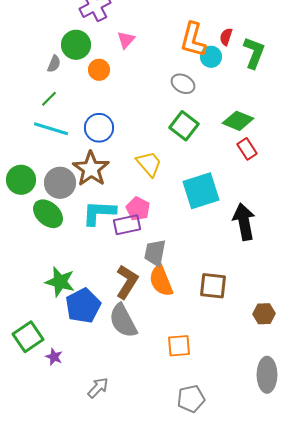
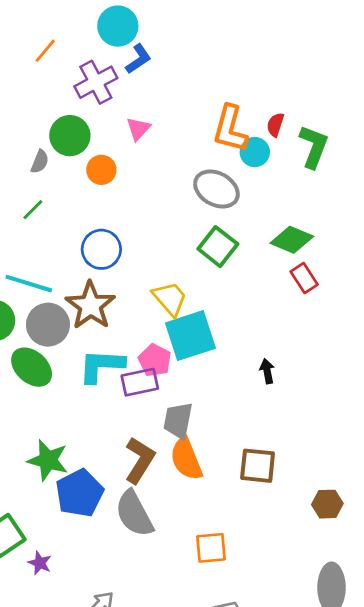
gray ellipse: (183, 84) -> (216, 189), size x1.4
cyan line: (51, 129) -> (29, 284), moved
cyan square: (201, 191) -> (190, 336), moved
black arrow: (244, 222) -> (267, 371), moved, size x0.5

